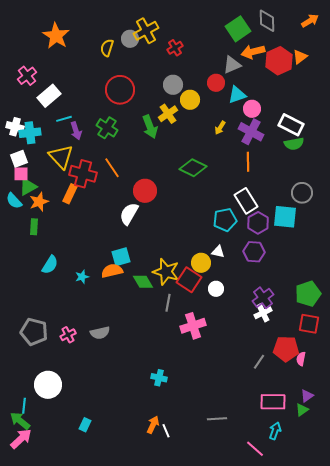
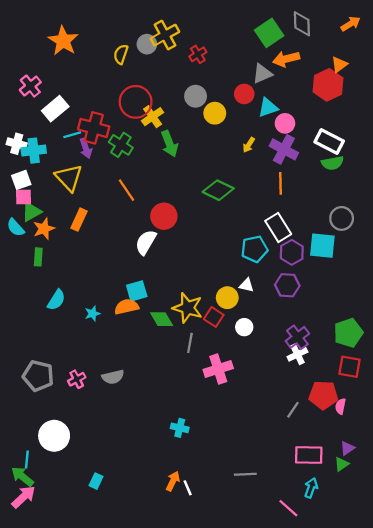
red hexagon: (279, 61) -> (328, 85), moved
yellow cross: (168, 114) -> (153, 117), moved
red cross: (83, 174) -> (94, 128), moved
red square: (189, 280) -> (214, 317), size x0.7

